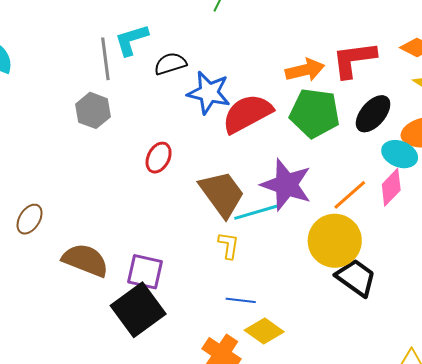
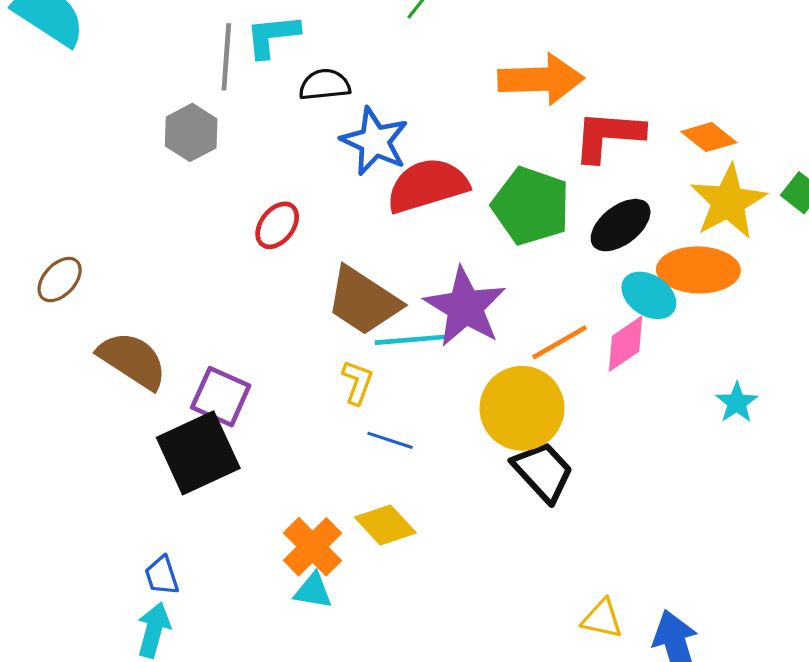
orange arrow: (305, 70) -> (541, 79), moved, size x1.4
brown trapezoid: (222, 194) -> (363, 301), turned 148
blue line: (241, 300) -> (390, 440), moved

